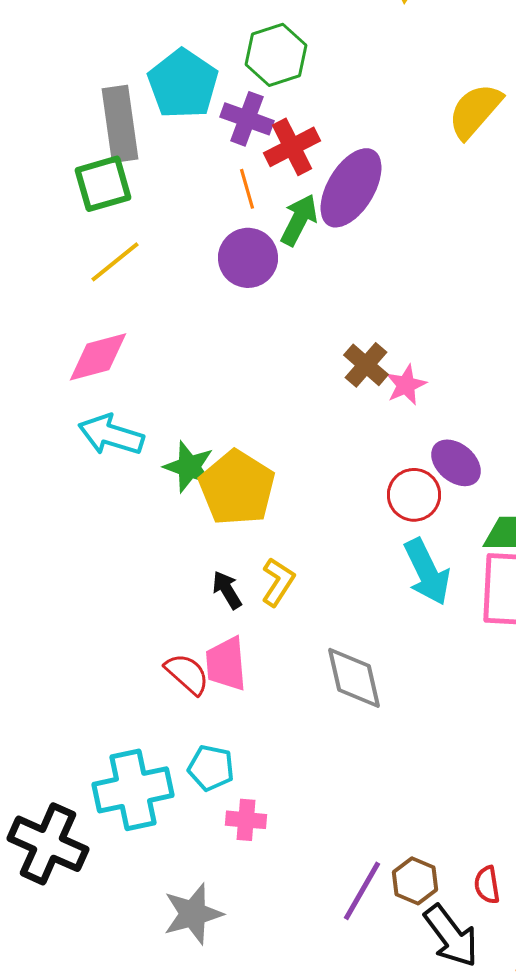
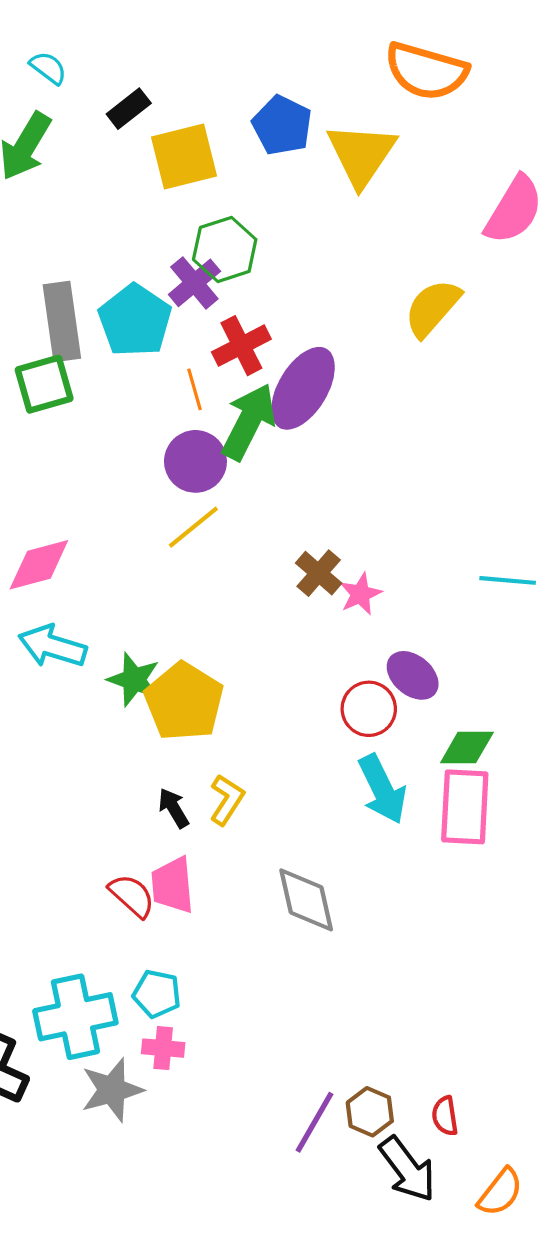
cyan pentagon: (183, 84) -> (135, 320), moved
purple cross: (247, 119) -> (194, 283), moved, turned 30
green arrow: (299, 220) -> (249, 422), size x1.4
yellow line: (115, 262) -> (193, 527), moved
pink cross: (246, 820) -> (163, 1048), moved
gray star: (193, 914) -> (112, 1090), moved

